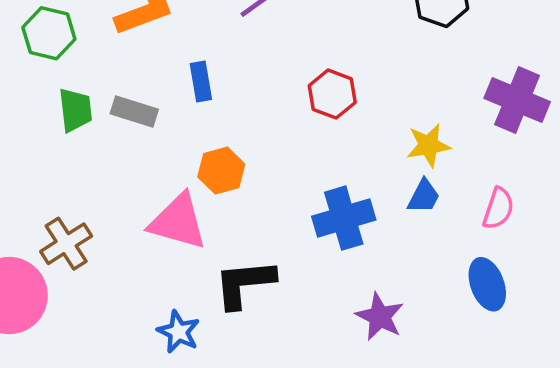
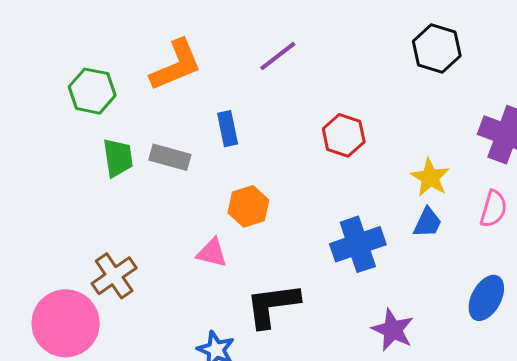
yellow star: (428, 145) -> (430, 178), turned -30
pink semicircle: (498, 208) -> (493, 209), moved
pink triangle: (178, 222) -> (212, 253), size x0.6
blue ellipse: (487, 284) -> (486, 298), turned 51

